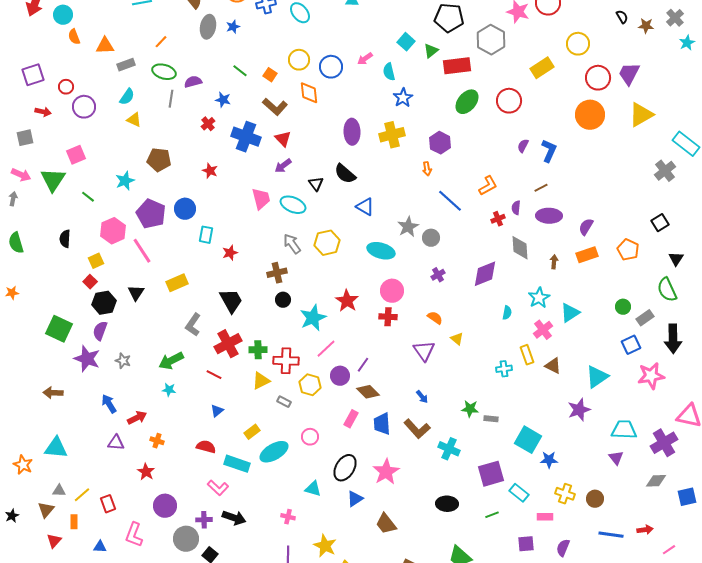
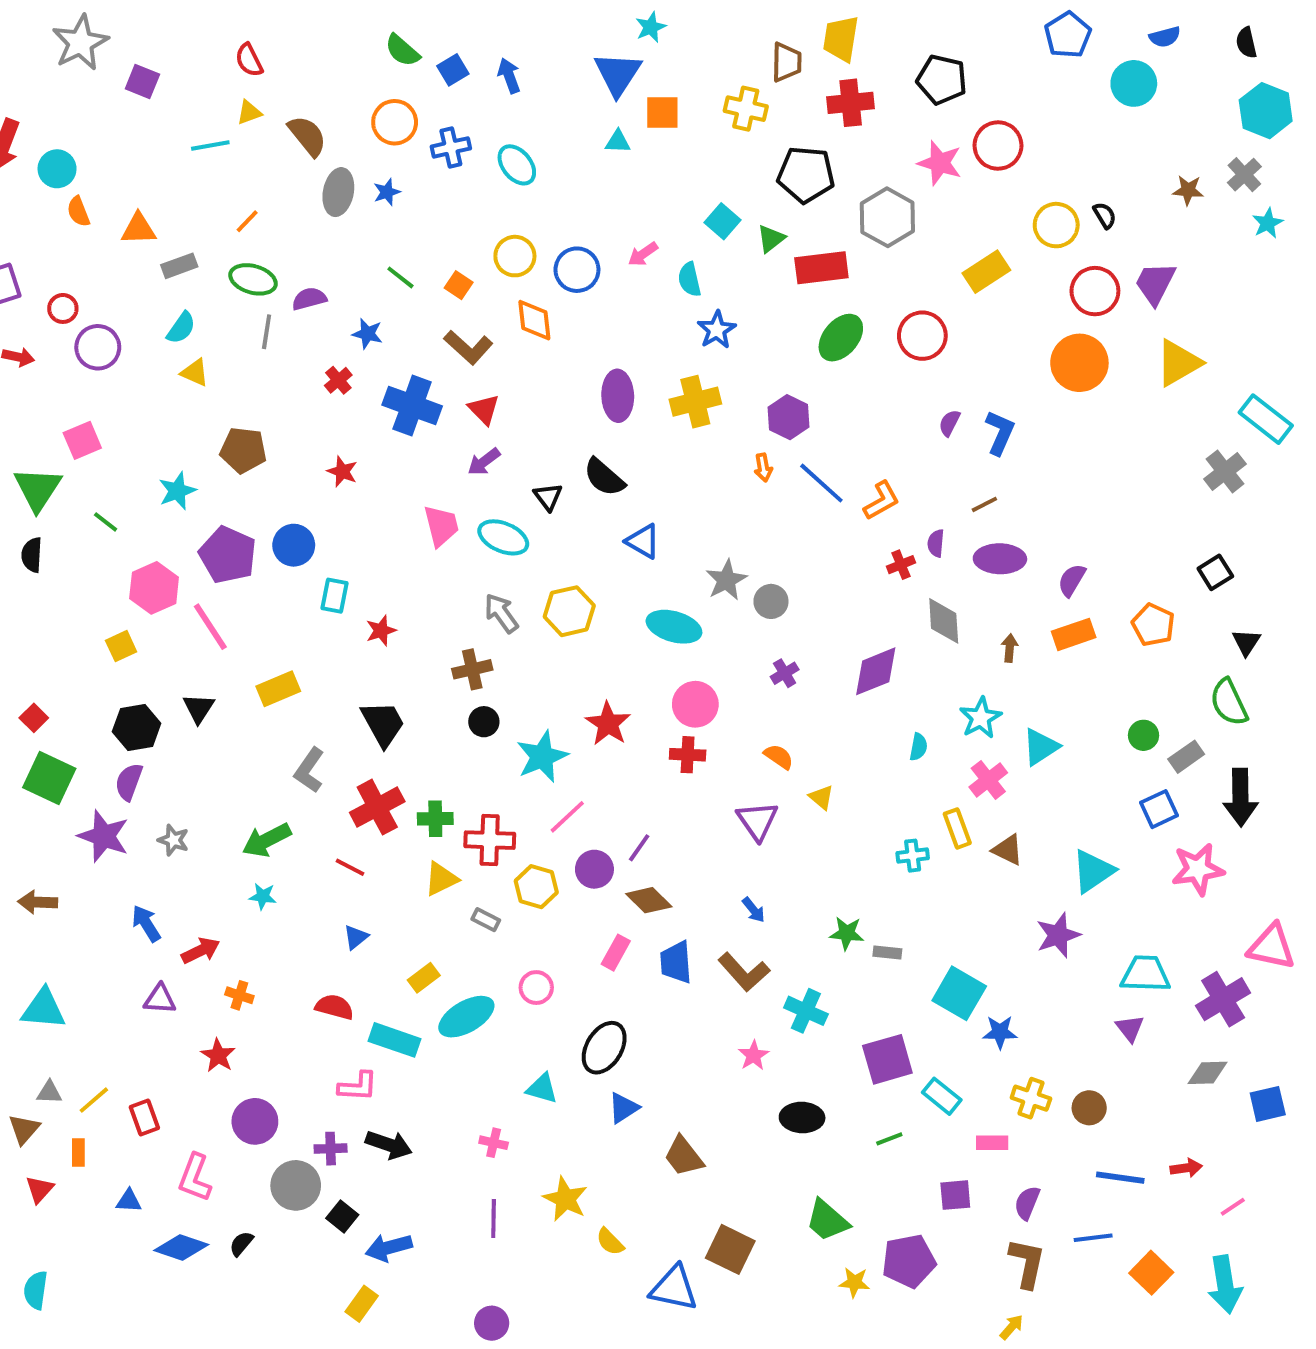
black semicircle: (622, 17) -> (1105, 215), moved
blue line: (450, 201) -> (821, 483), moved
black semicircle: (65, 239) -> (32, 555), moved
red square: (90, 282) -> (34, 718), moved
pink star: (386, 472) -> (754, 1055), moved, size x0.6
pink L-shape: (218, 488) -> (358, 1086), turned -40

